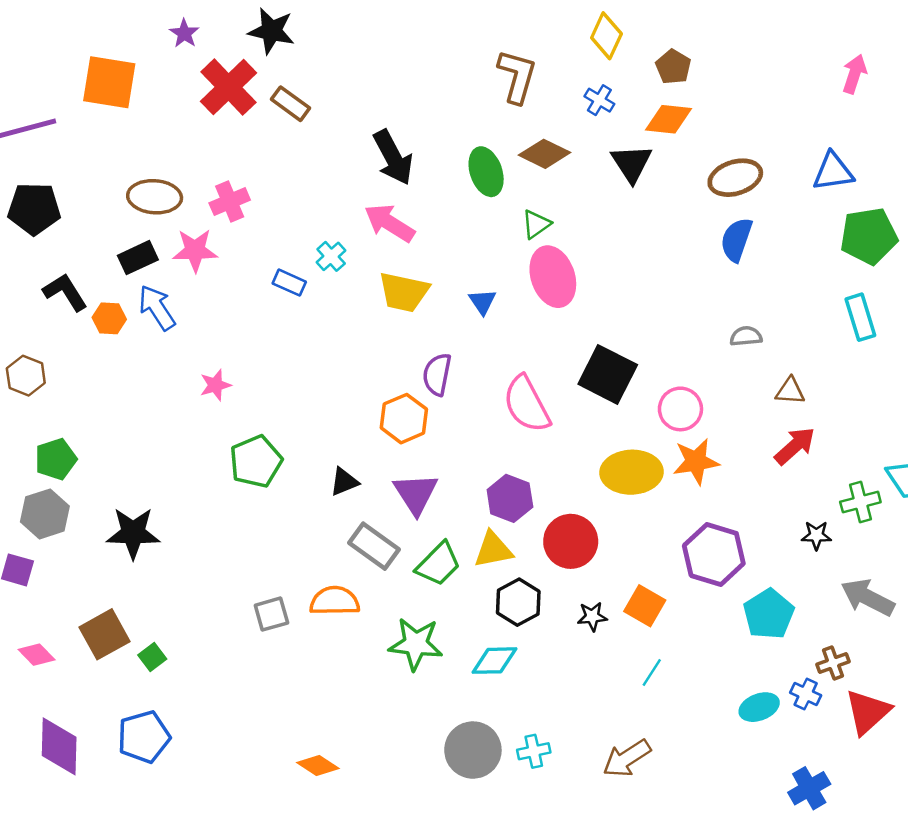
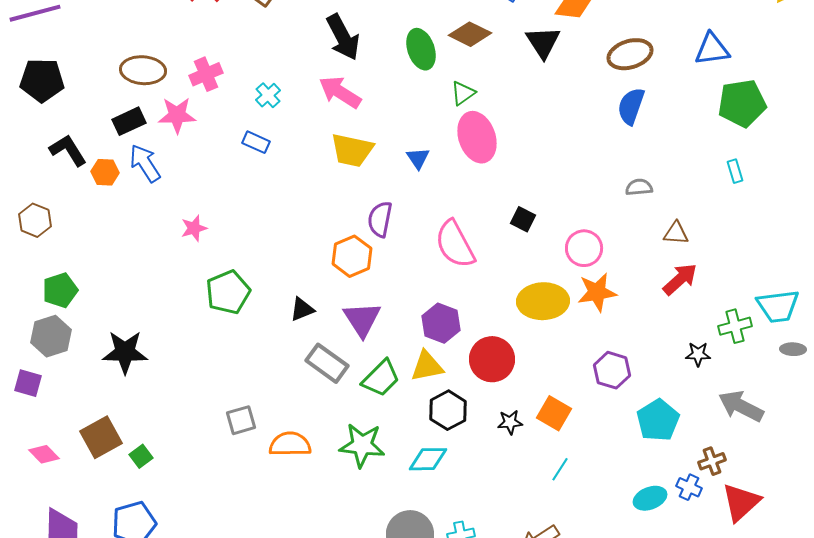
cyan cross: (331, 256) -> (268, 95), moved
cyan rectangle: (860, 317) -> (735, 171), size x0.6
black square: (608, 374) -> (523, 219), size x0.5
purple hexagon: (714, 554) -> (612, 370), size x0.7
orange semicircle: (335, 601) -> (290, 444), moved

